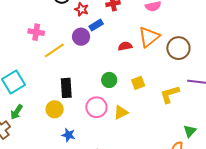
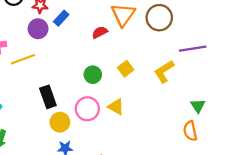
purple circle: (81, 37) -> (38, 29), moved
yellow line: (54, 50) -> (23, 59), turned 30
yellow circle: (55, 109) -> (60, 122), moved
yellow triangle: (121, 112) -> (116, 107), turned -49

